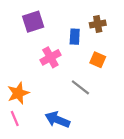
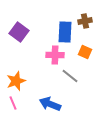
purple square: (33, 22) -> (19, 32), moved, turned -36
blue rectangle: (75, 37) -> (65, 32), size x1.5
pink cross: (50, 57) -> (55, 55), moved, turned 30

